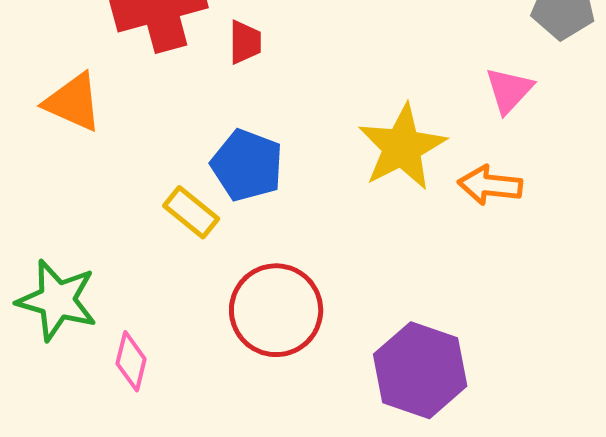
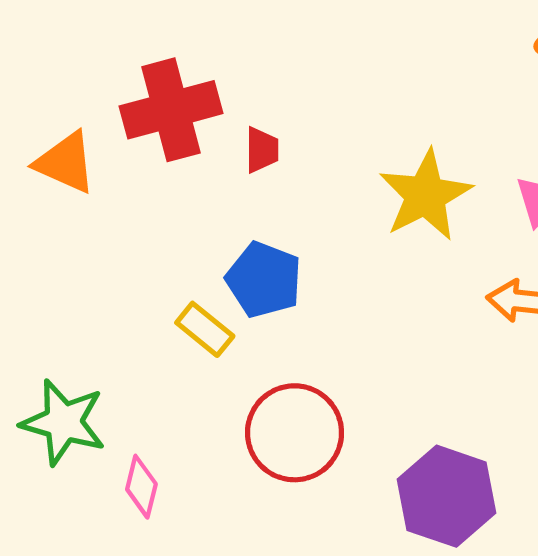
orange triangle: (73, 102) -> (65, 163), moved
yellow star: (402, 147) -> (425, 195), moved

